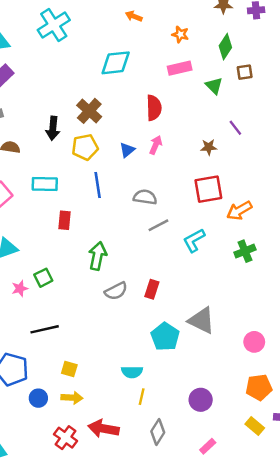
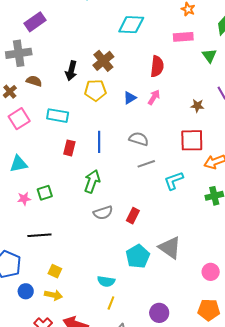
blue line: (98, 185) -> (99, 142), moved

